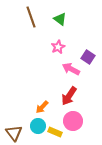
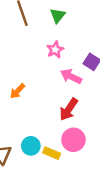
green triangle: (60, 19) -> (58, 16), turned 32
orange arrow: (42, 107) -> (17, 91), moved

